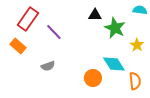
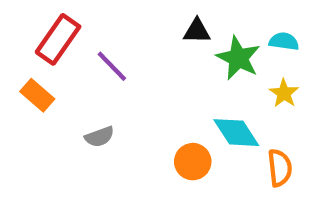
cyan semicircle: (140, 10) -> (284, 41), moved

